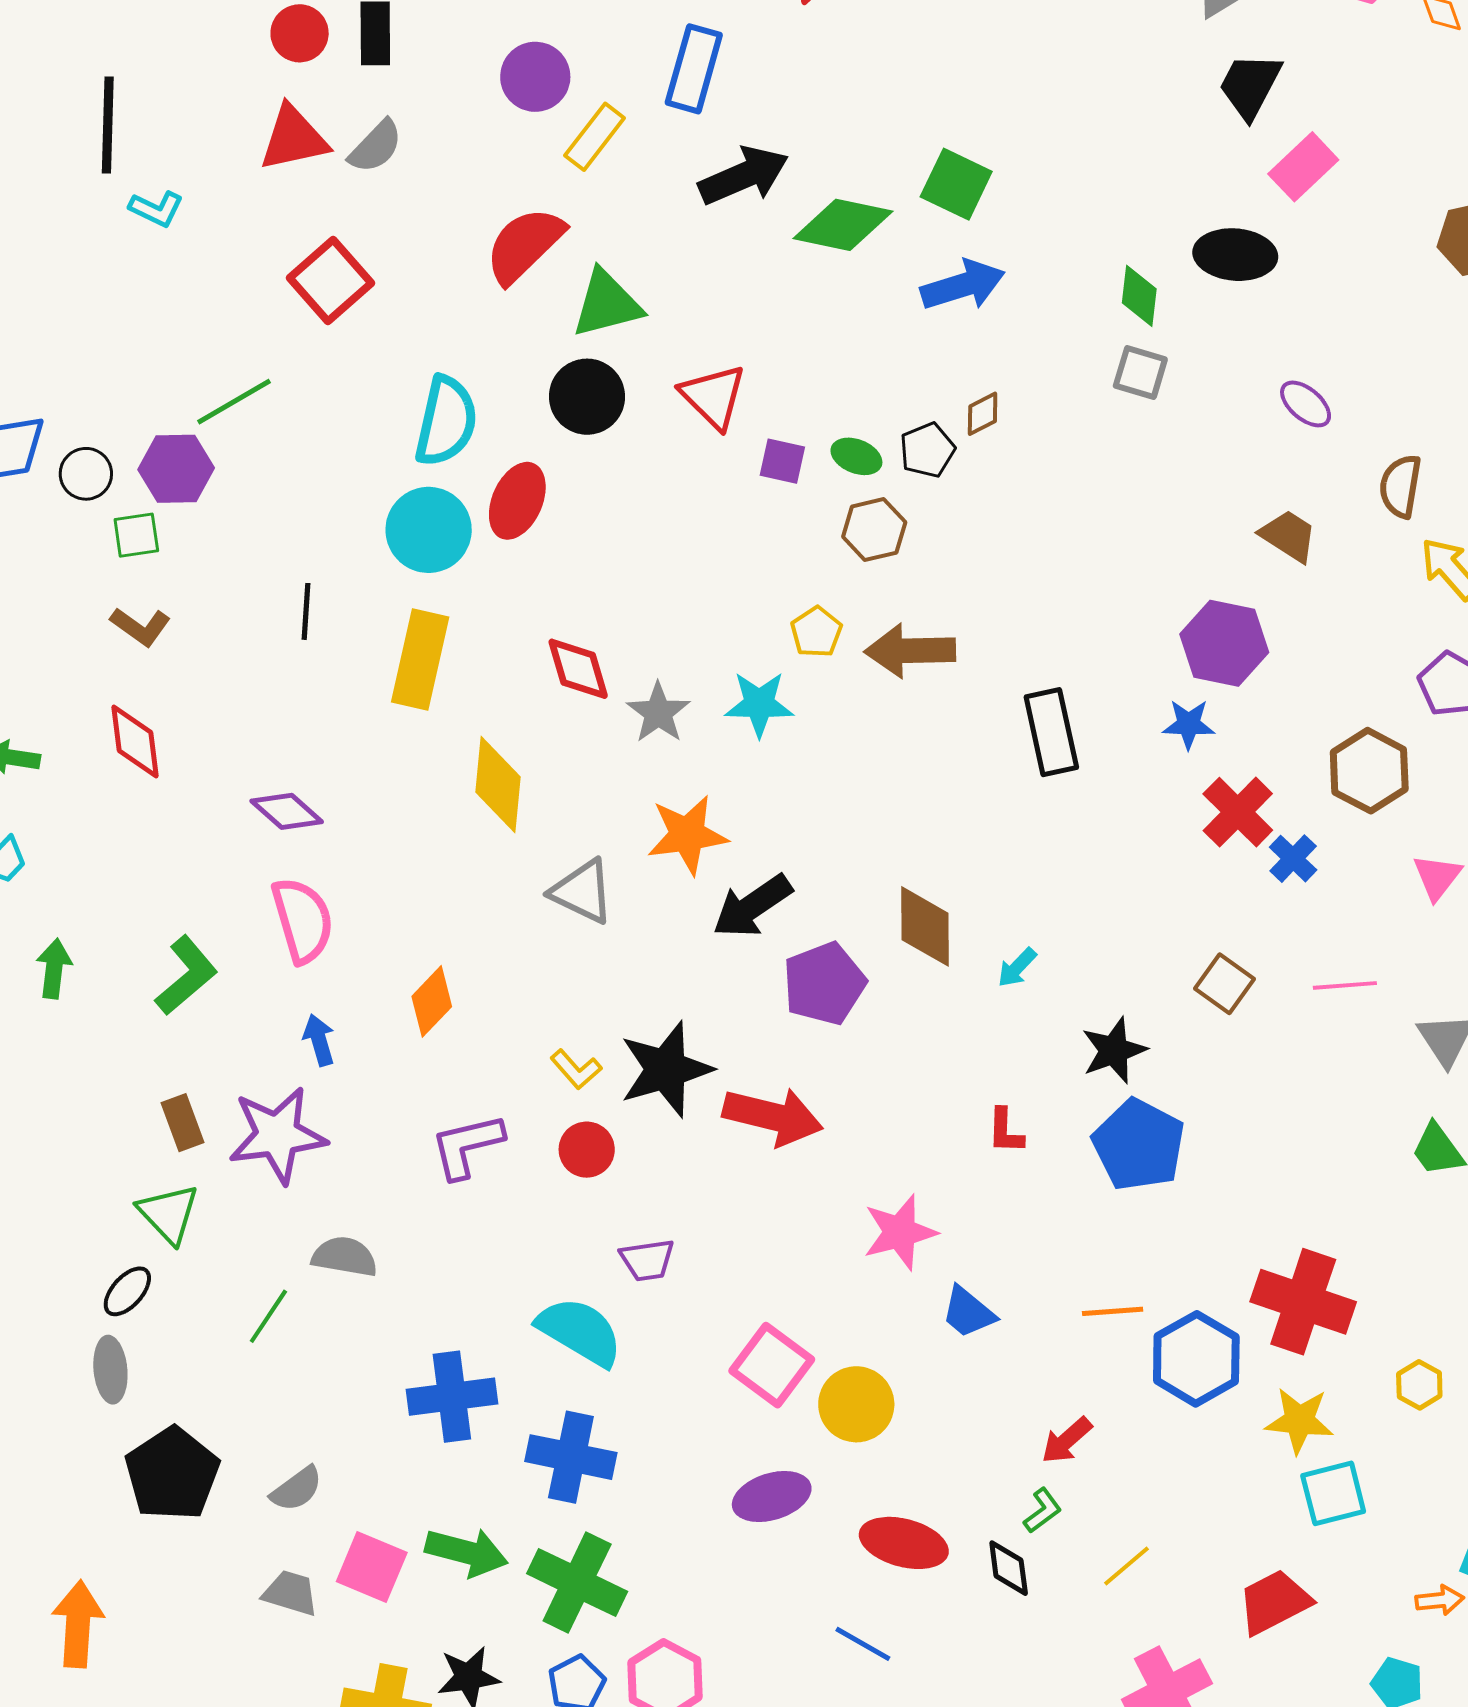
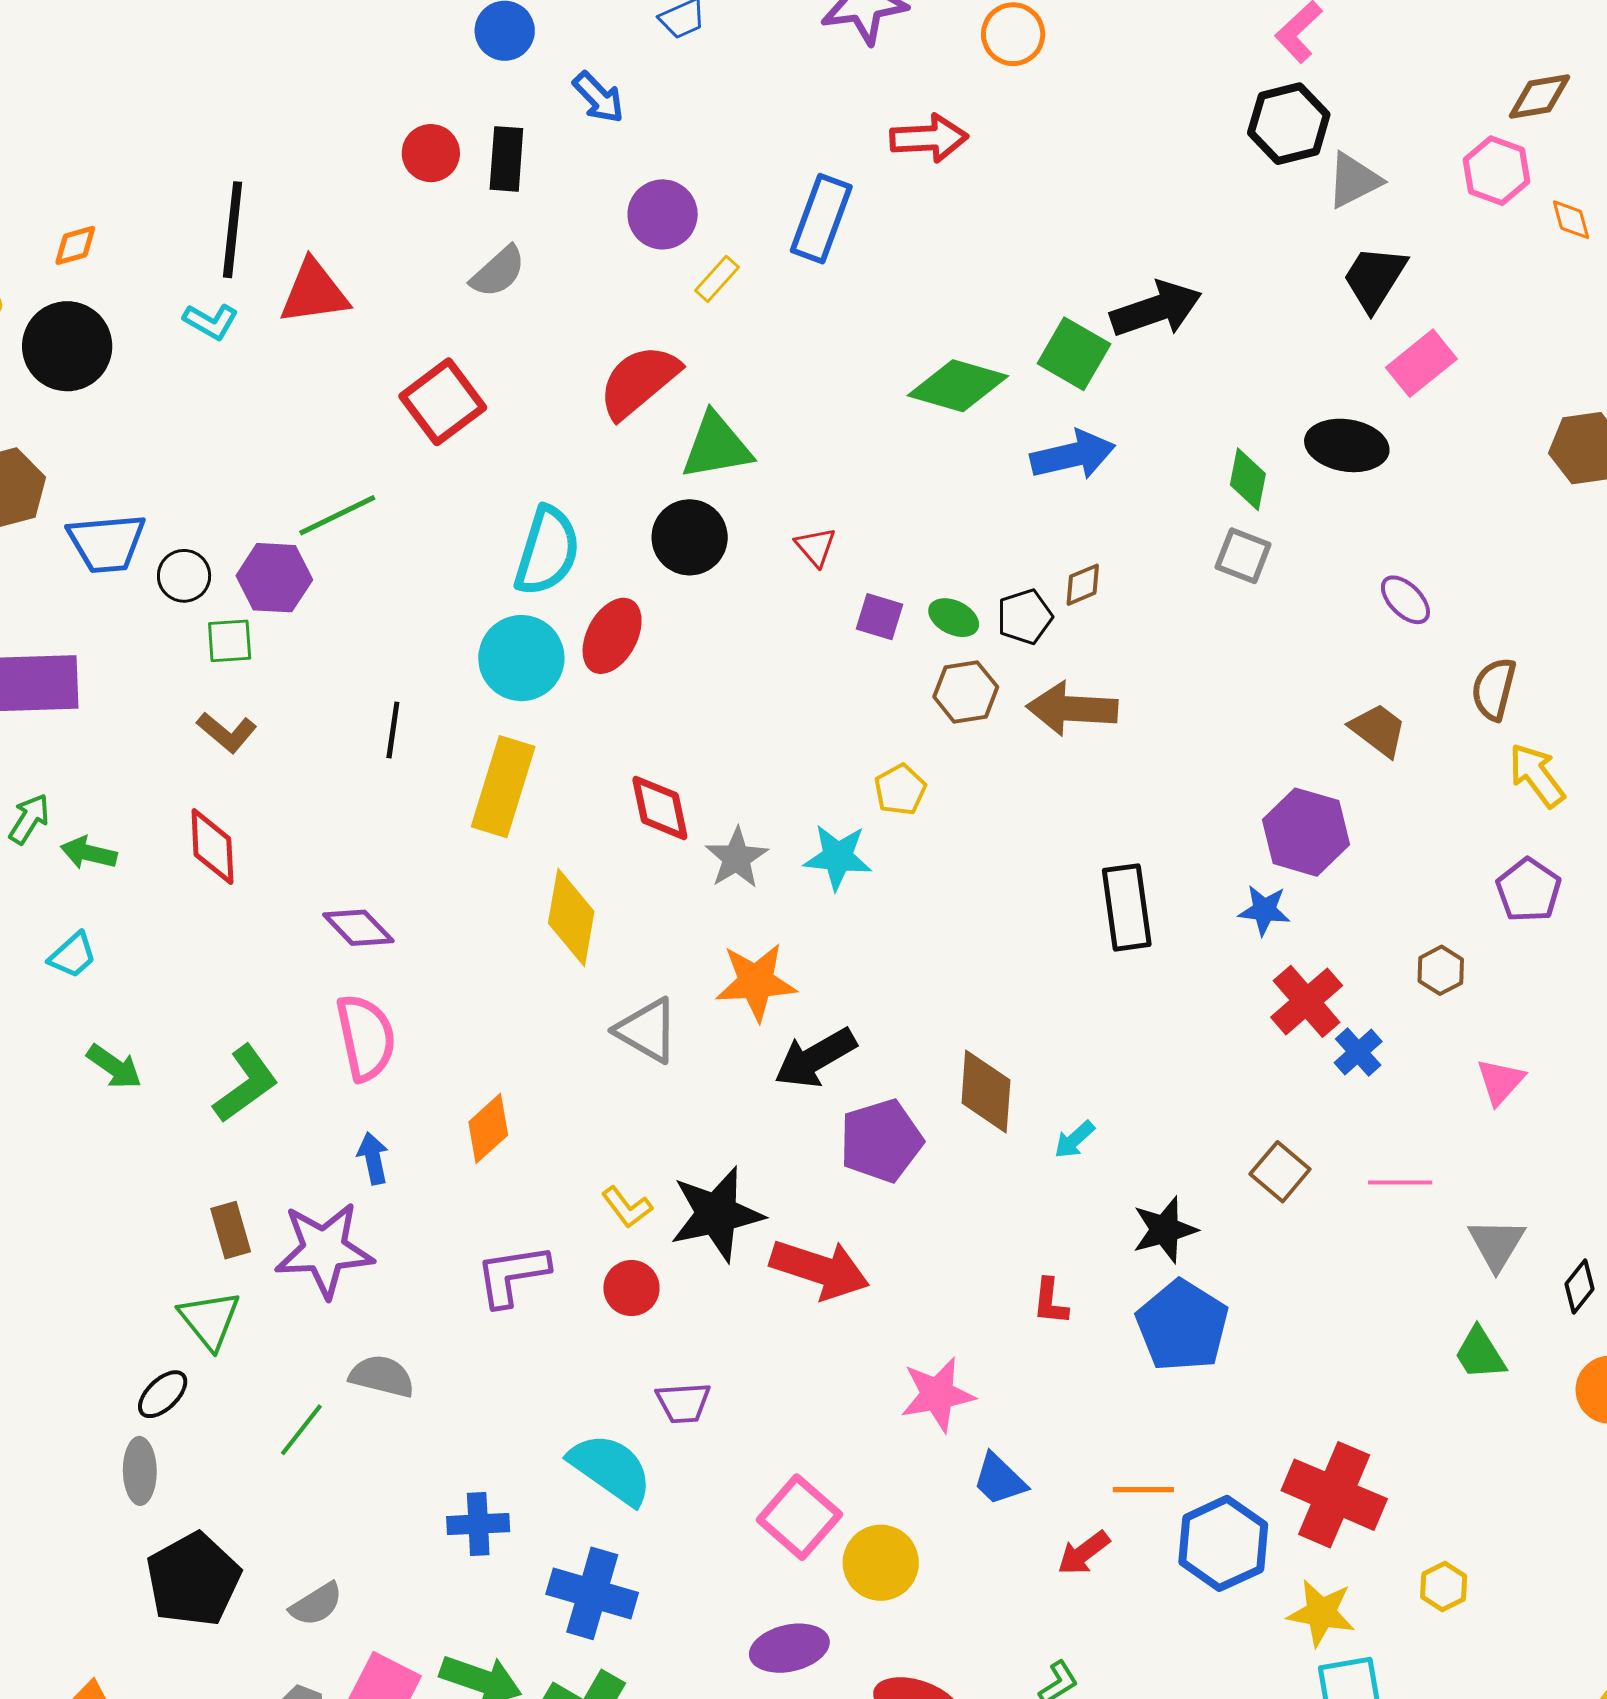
yellow rectangle: (595, 137) -> (717, 279), size x0.7
red triangle: (294, 138) -> (314, 292), moved
black arrow: (744, 176) -> (1156, 309), moved
cyan L-shape: (156, 209) -> (211, 321), moved
red triangle: (713, 396) -> (815, 547), size x0.6
brown arrow: (910, 651) -> (1072, 709), moved
brown hexagon: (1369, 771) -> (1441, 970), size x0.6
green arrow: (54, 969) -> (114, 1067), turned 114
blue cross: (452, 1397) -> (478, 1524), size x0.7
red arrow: (1067, 1440) -> (1084, 1553), moved

